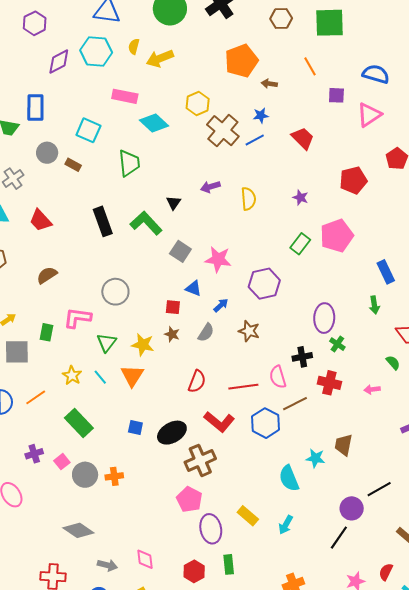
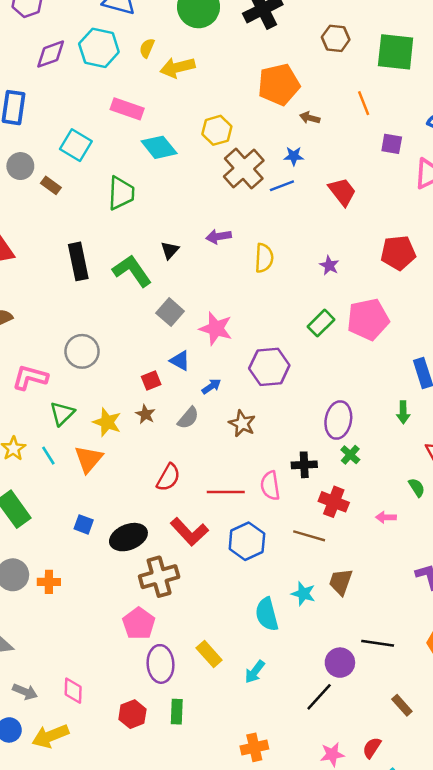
red square: (173, 307) -> (151, 380), turned -35
brown line: (295, 404) -> (309, 536), moved, turned 35
black line: (379, 489) -> (378, 643), turned 30

